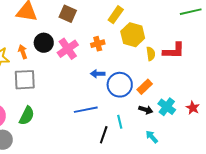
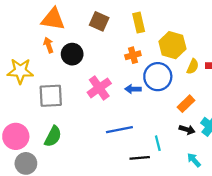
yellow rectangle: (116, 15) -> (139, 23), moved, turned -48
pink cross: (68, 49) -> (99, 88), moved
orange arrow: (23, 52) -> (48, 45), moved
yellow semicircle: (151, 54) -> (193, 66), turned 32
blue circle: (120, 85) -> (158, 77), moved
black line: (104, 135) -> (140, 158), turned 66

